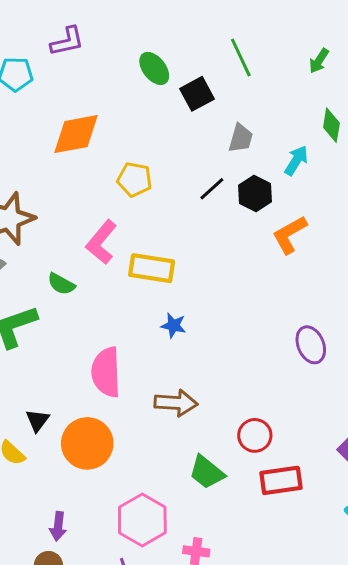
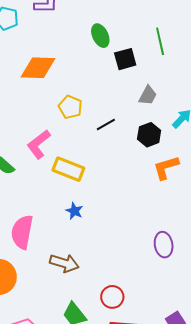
black line: (212, 189) -> (106, 125), moved

